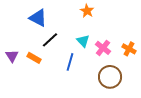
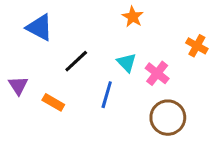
blue triangle: (38, 18) -> (40, 27), moved
orange cross: (129, 49) -> (197, 46), moved
orange rectangle: (34, 58) -> (53, 102), moved

